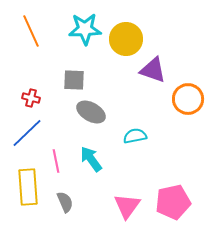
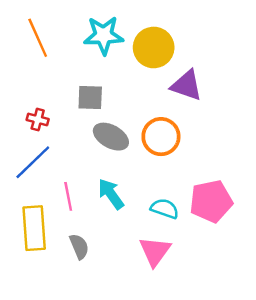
orange circle: (188, 99) -> (161, 137), moved
cyan semicircle: (135, 136) -> (165, 209), moved, turned 30
pink pentagon: (173, 202) -> (211, 201), moved

